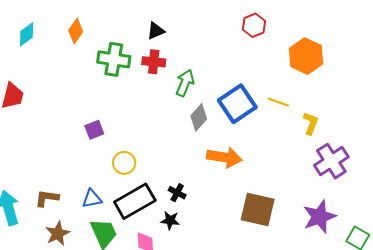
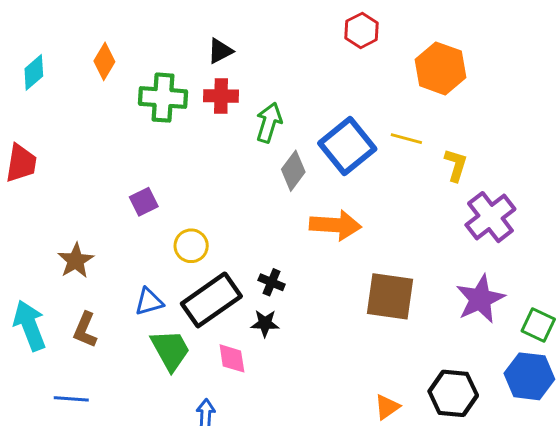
brown L-shape: (47, 198) -> (85, 330), moved, turned -70
brown star: (58, 234) -> (76, 261), moved

